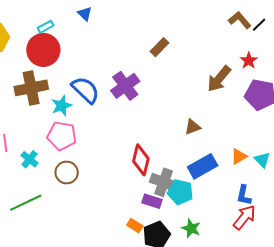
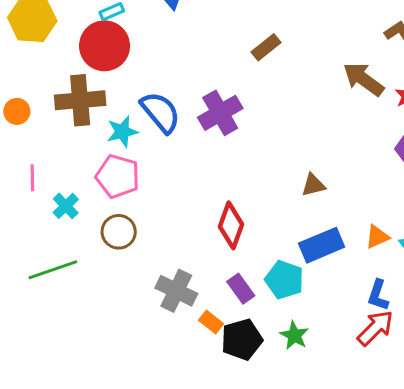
brown rectangle: (159, 47) -> (266, 47), moved
brown arrow: (219, 79) -> (364, 79), moved, turned 80
gray cross: (164, 182) -> (176, 291), moved
purple rectangle: (152, 201) -> (241, 289), turned 30

